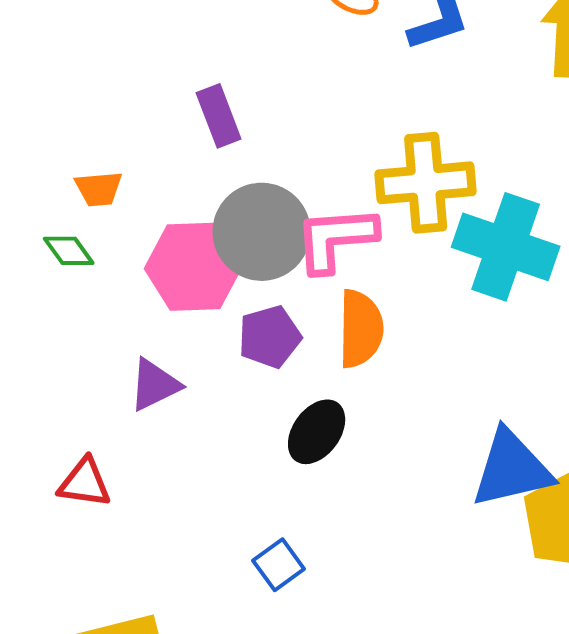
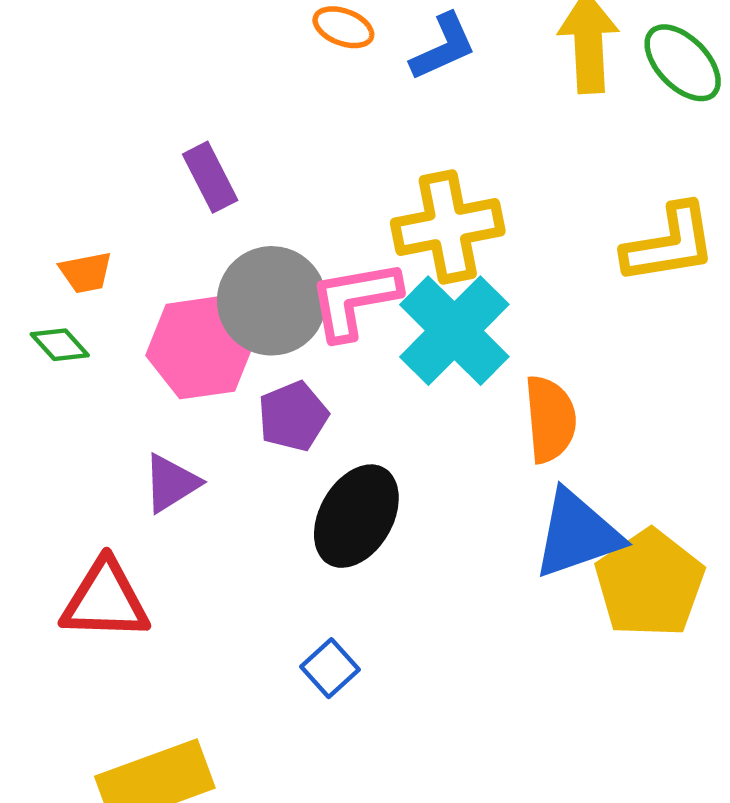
cyan cross: (506, 247) -> (454, 331), moved, turned 32
orange semicircle: (361, 329) -> (550, 419), moved
black ellipse: (317, 432) -> (356, 516), size x1.4
red triangle: (85, 483) -> (105, 600), size x1.5

